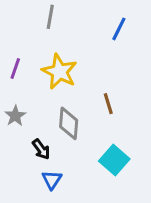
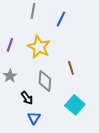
blue line: (119, 29) -> (61, 19), moved

